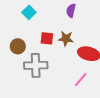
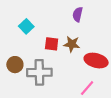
cyan square: (29, 12) -> (26, 26), moved
brown circle: (18, 46) -> (15, 65), moved

